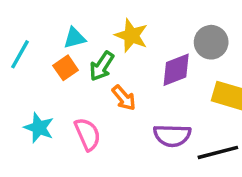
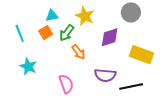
gray circle: (211, 42) -> (131, 12), moved
cyan line: (20, 54) -> (20, 33), moved, turned -54
pink semicircle: (88, 134) -> (66, 84), moved

